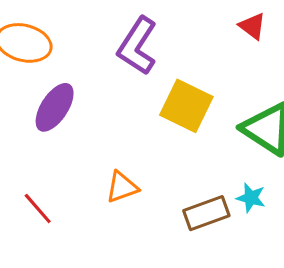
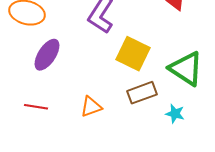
red line: (38, 209) -> (36, 107), moved, turned -40
brown rectangle: (206, 213) -> (142, 93), moved

